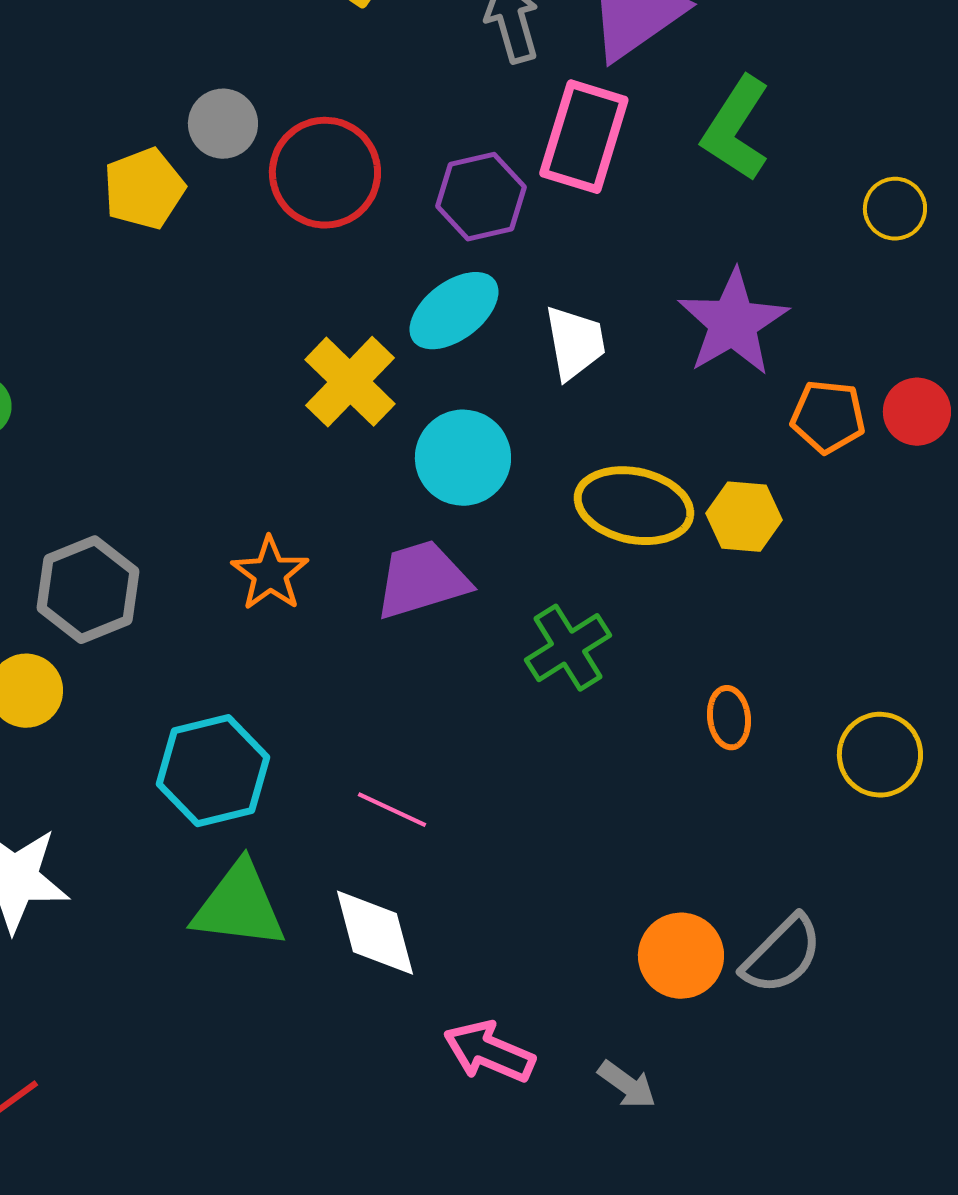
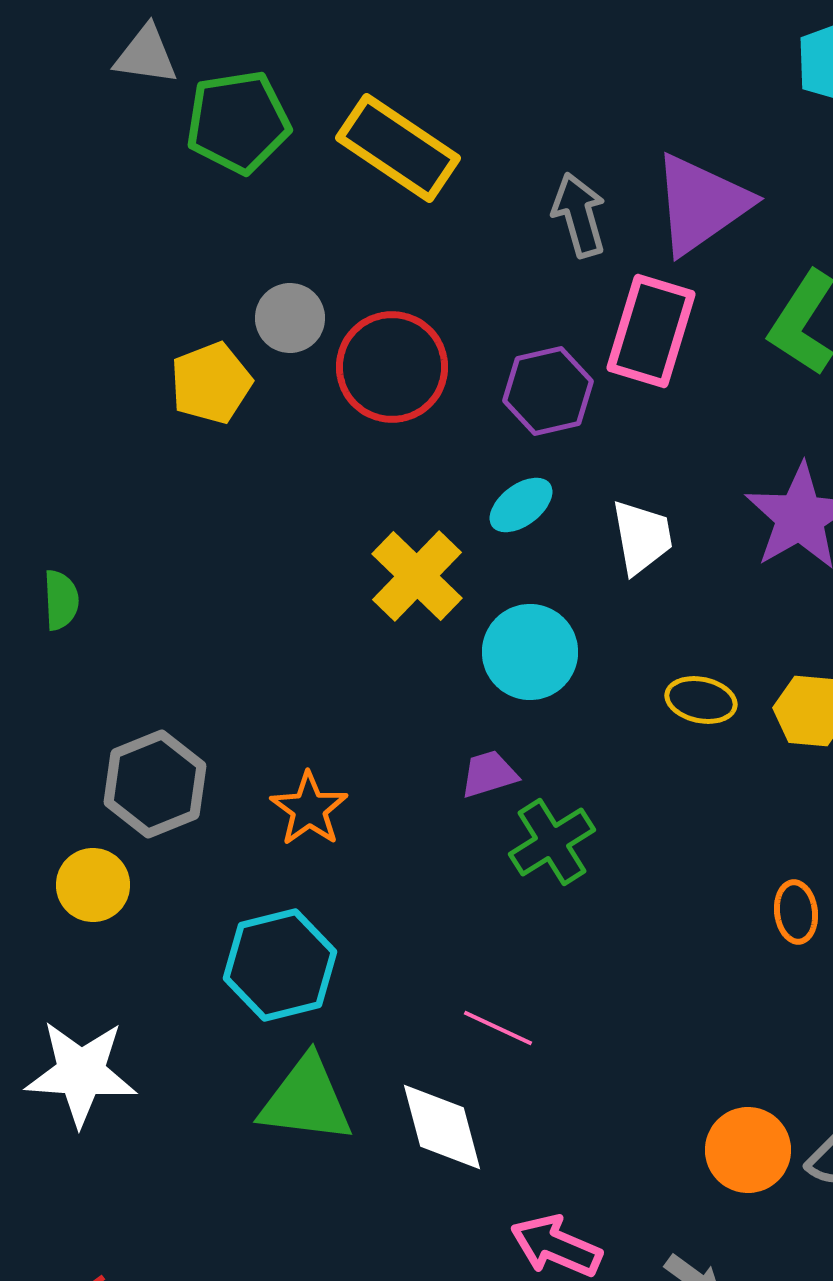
cyan ellipse: (454, 311) -> (521, 505), size x0.7
yellow ellipse: (634, 506) -> (701, 700), size x0.6
orange star: (270, 574) -> (309, 809), moved
purple trapezoid: (422, 580) -> (489, 774), size x0.6
green cross: (568, 648) -> (552, 842), moved
pink line: (392, 810) -> (498, 1028), moved

